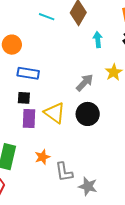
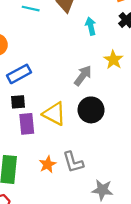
blue rectangle: (28, 73) -> (19, 74), turned -30
gray L-shape: (64, 172) -> (73, 162), moved

